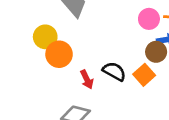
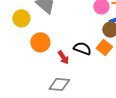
yellow circle: (45, 37) -> (21, 18), moved

